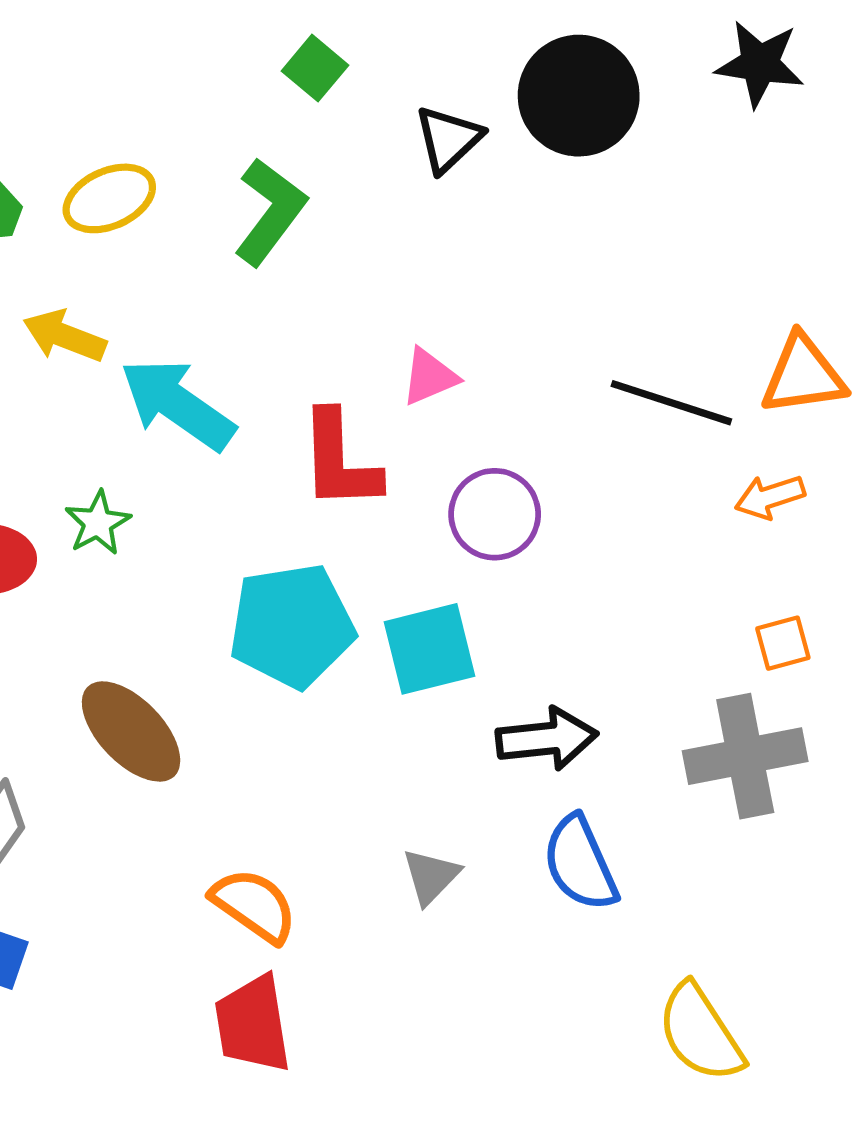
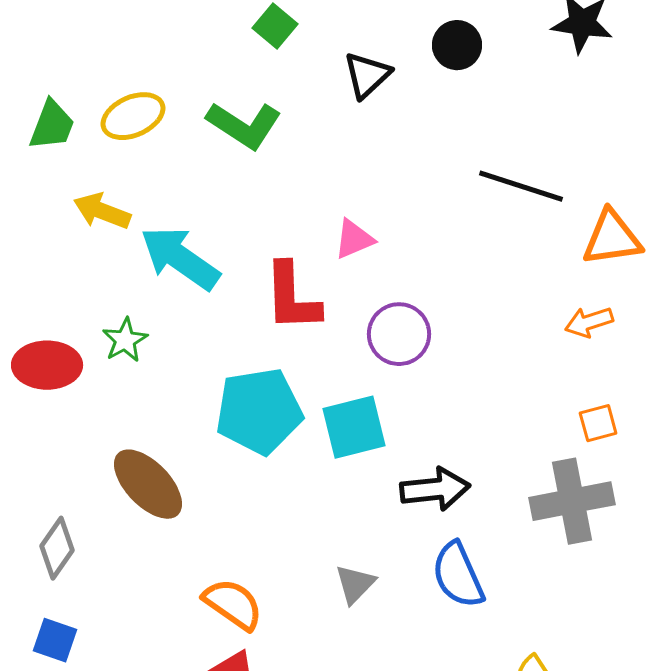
black circle: (579, 96) -> (457, 45), size x0.6
green L-shape: (270, 211) -> (244, 125), turned 86
black line: (671, 403) -> (521, 186), moved

